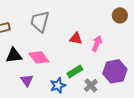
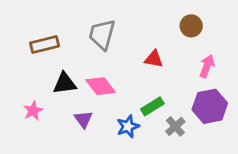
brown circle: (120, 15) -> (191, 26), moved
pink arrow: (97, 43) -> (207, 66), moved

